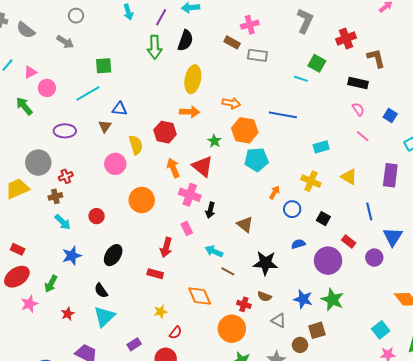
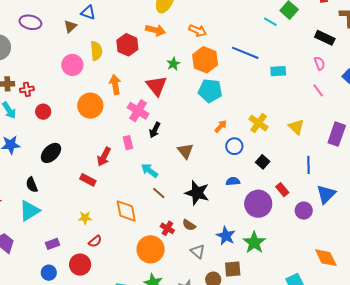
cyan rectangle: (321, 147) -> (278, 71), moved
orange arrow: (173, 168) -> (115, 85), moved
red cross: (66, 176) -> (27, 89), moved

